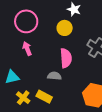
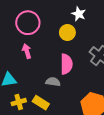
yellow cross: (23, 98) -> (19, 102), turned 32

